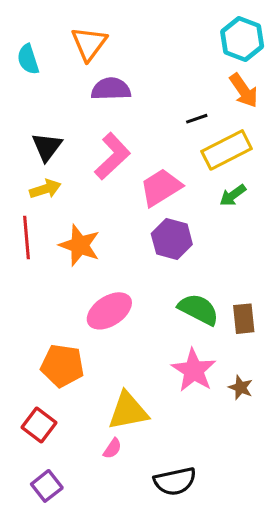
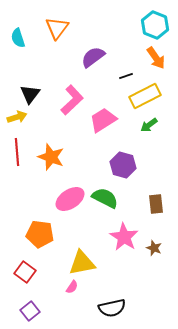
purple semicircle: (111, 89) -> (93, 57), moved, turned -35
yellow arrow: (45, 189) -> (17, 117), moved
purple hexagon: (172, 239) -> (123, 165), moved
green semicircle: (198, 309) -> (105, 198), moved

